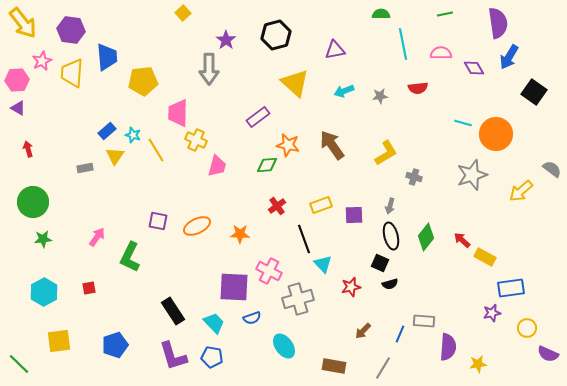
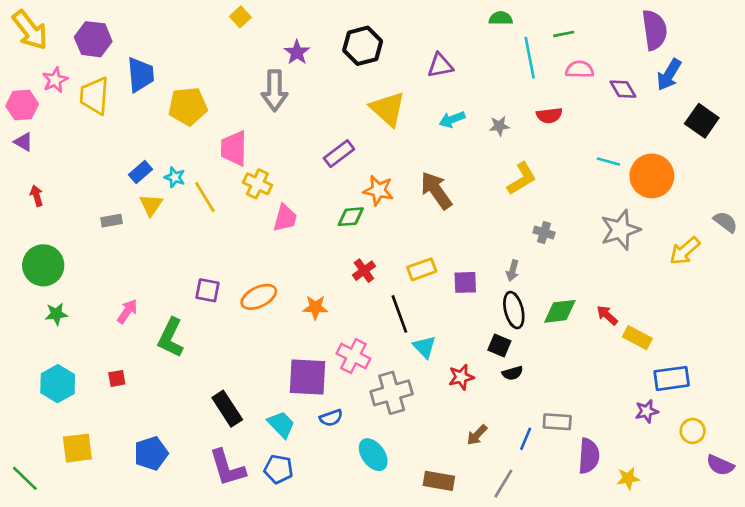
green line: (445, 14) -> (564, 34), moved
yellow L-shape: (386, 153) -> (522, 179), moved
green diamond: (426, 237) -> (560, 311), turned 44

